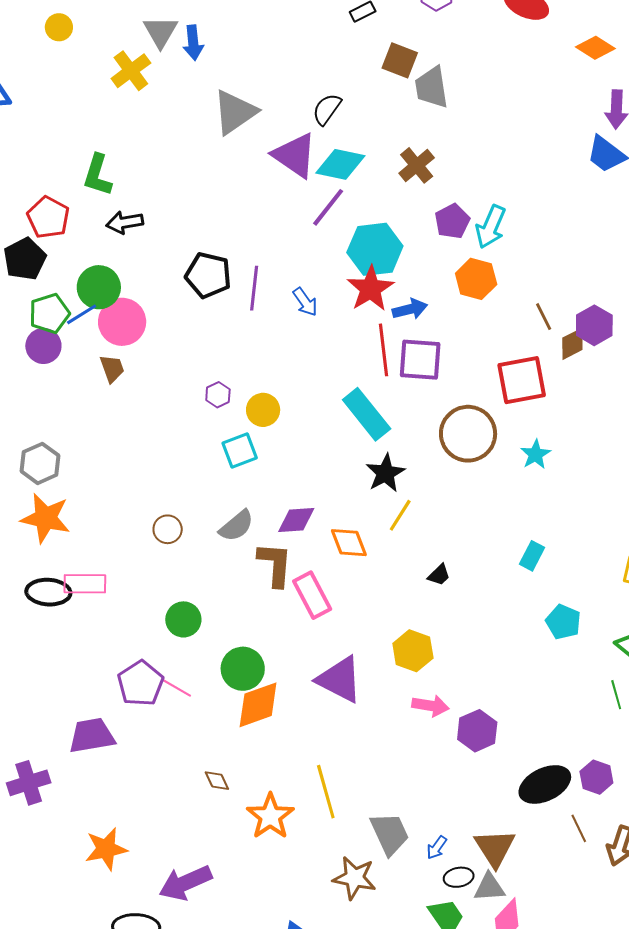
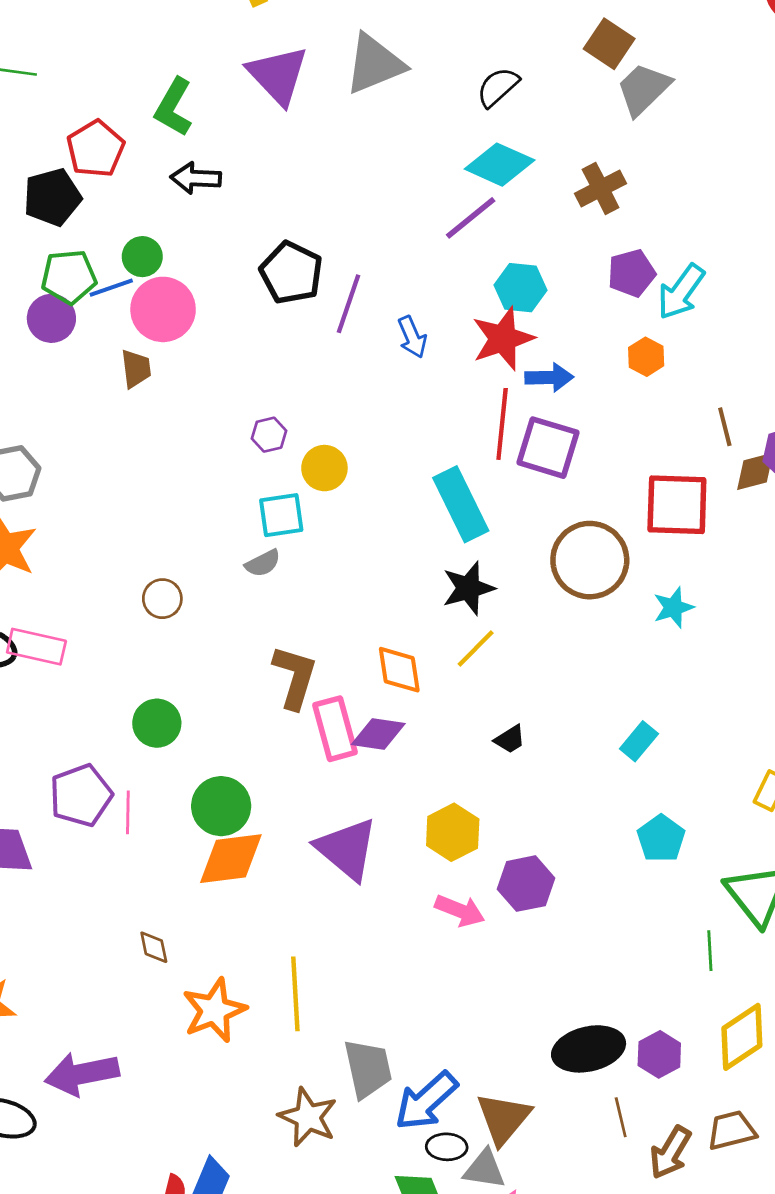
gray trapezoid: (432, 87) -> (643, 89), turned 42
purple triangle: (295, 155) -> (278, 75), moved
cyan hexagon: (375, 249) -> (520, 288), size x0.7
orange hexagon: (476, 279) -> (646, 357), size x0.7
green circle: (99, 287) -> (142, 257), size x0.7
purple diamond: (296, 520) -> (378, 734), moved
gray semicircle: (236, 526) -> (263, 563), moved, size x0.7
pink line: (177, 688) -> (128, 812), turned 48
purple hexagon: (477, 731) -> (526, 884), moved
blue arrow: (437, 848) -> (426, 1101), size x2.0

